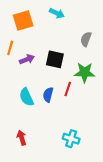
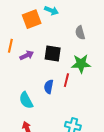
orange square: (23, 20) -> (32, 19), moved
gray semicircle: (86, 39) -> (80, 33), turned -32
cyan semicircle: (26, 97) -> (26, 100), moved

